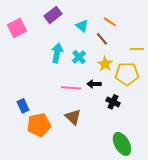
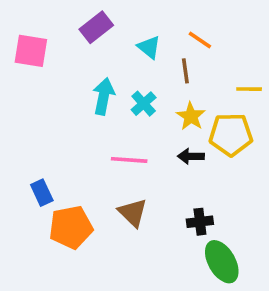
pink square: (17, 28) -> (31, 51), turned 36
brown line: (102, 39) -> (185, 71), turned 32
black arrow: (94, 84) -> (191, 156), moved
black cross: (113, 102) -> (200, 222), moved, turned -32

